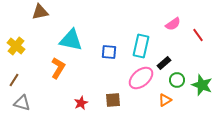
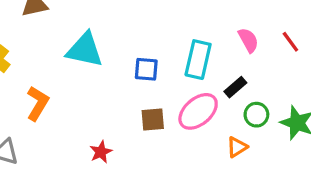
pink semicircle: (173, 24) -> (248, 40), moved, turned -84
orange L-shape: (58, 68) -> (38, 103), moved
brown square: (113, 100) -> (153, 120), moved

